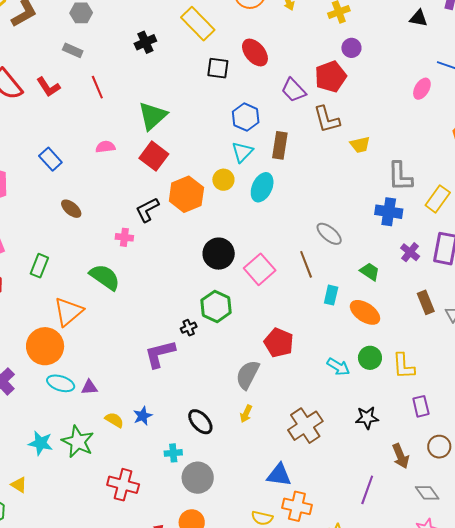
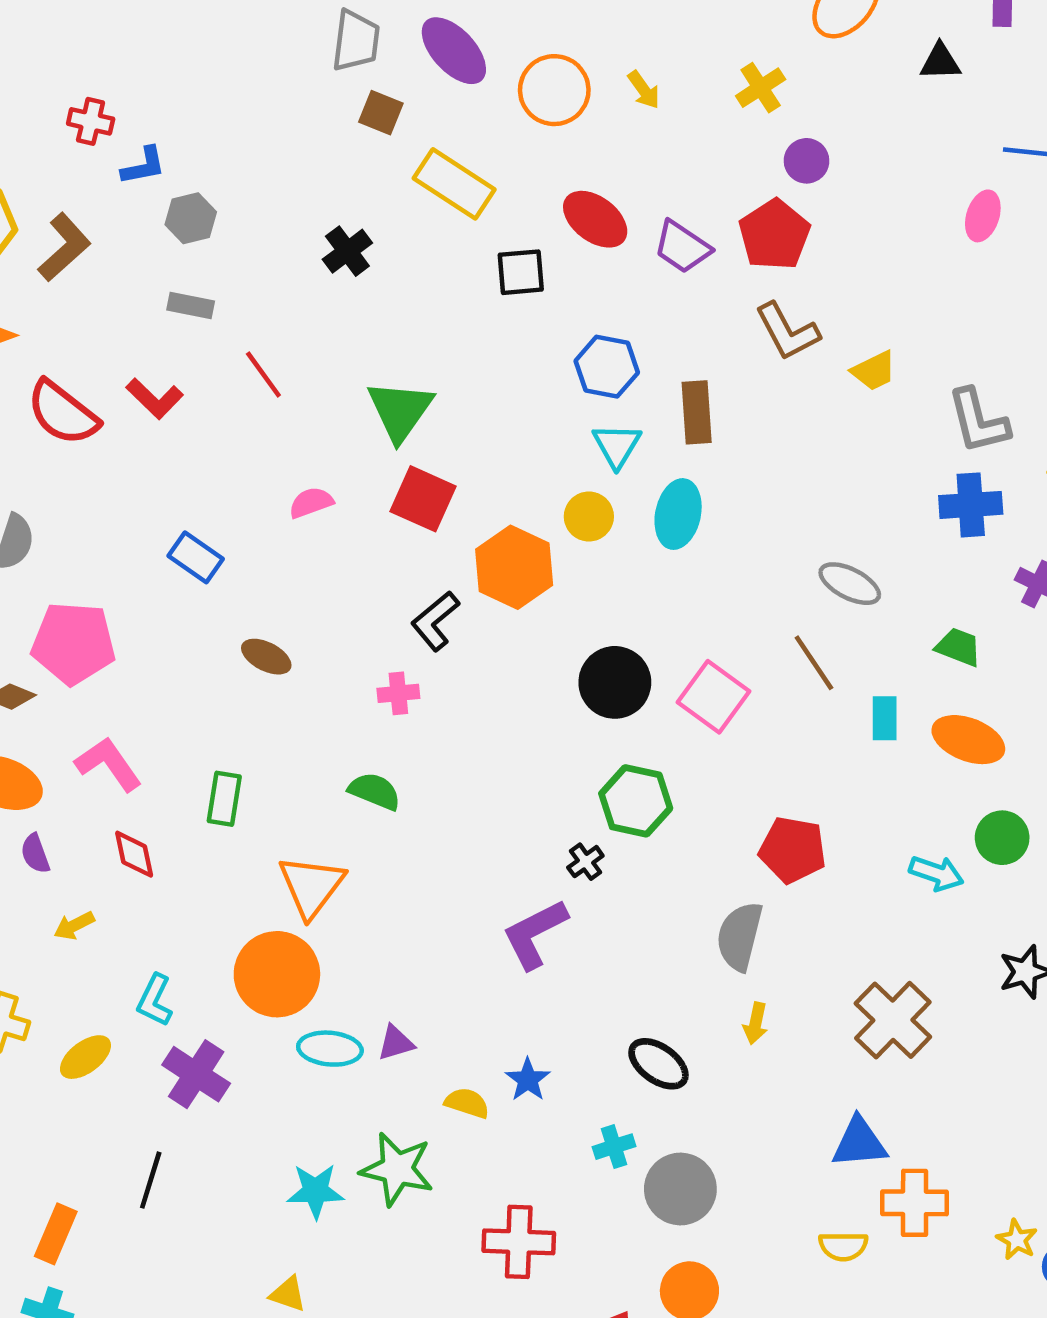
purple trapezoid: (294, 90) -> (682, 247), moved
green semicircle: (105, 277) -> (375, 791), size x0.7

